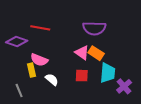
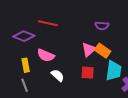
purple semicircle: (94, 28) -> (102, 26), size x0.6
pink triangle: (82, 53) -> (89, 50), turned 42
yellow rectangle: (31, 70) -> (26, 65), moved

